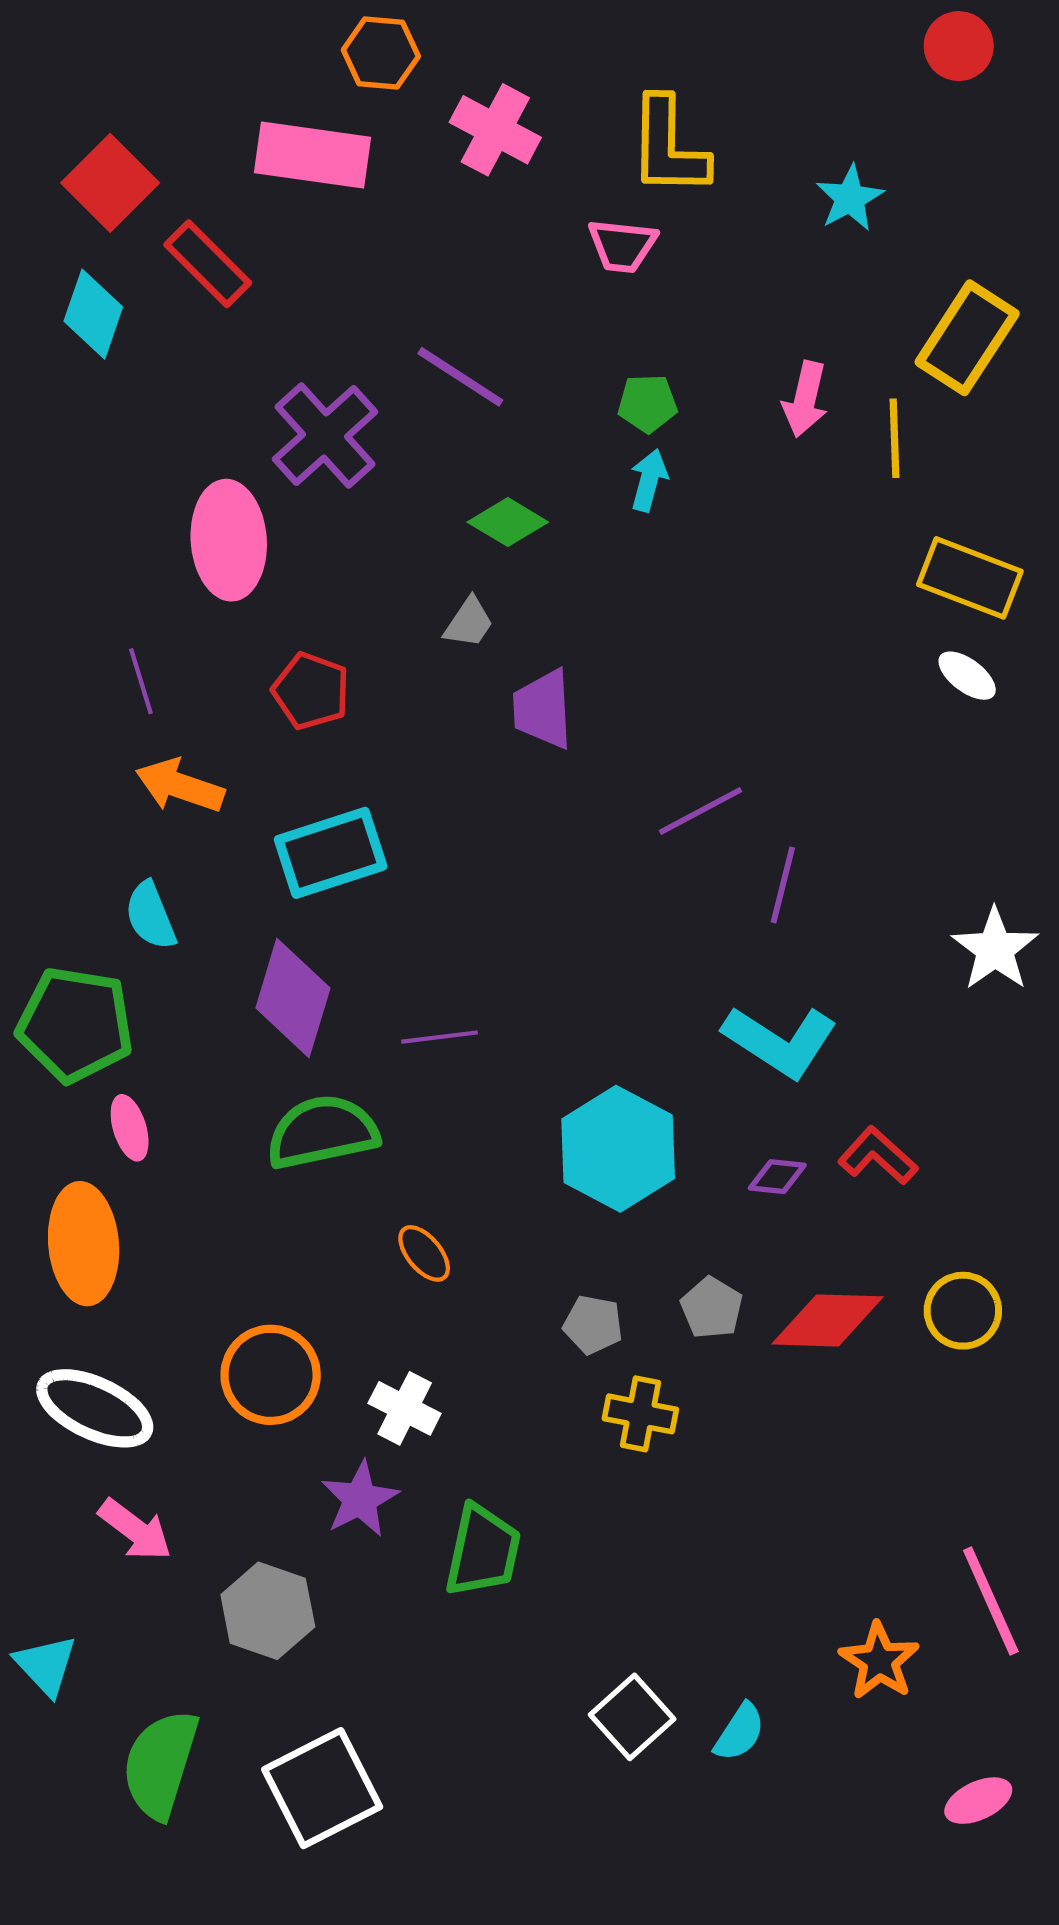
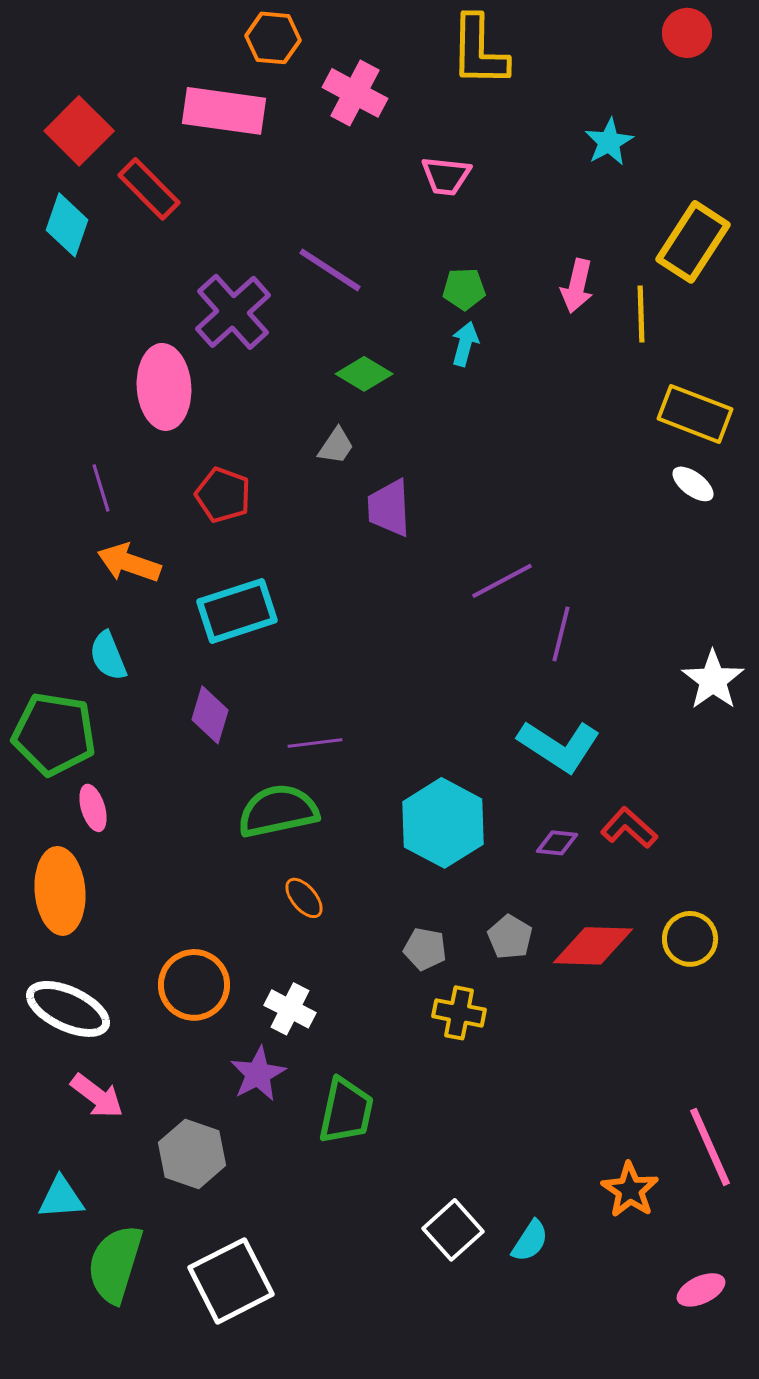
yellow L-shape: (668, 147) -> (479, 51), moved
purple diamond: (293, 998) -> (210, 715), size x0.7
green semicircle: (322, 1132) -> (278, 811), moved
cyan triangle: (46, 1665) -> (61, 1198), moved, turned -51

